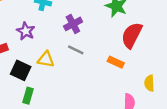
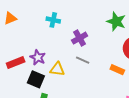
purple star: (26, 31) -> (38, 57), moved

